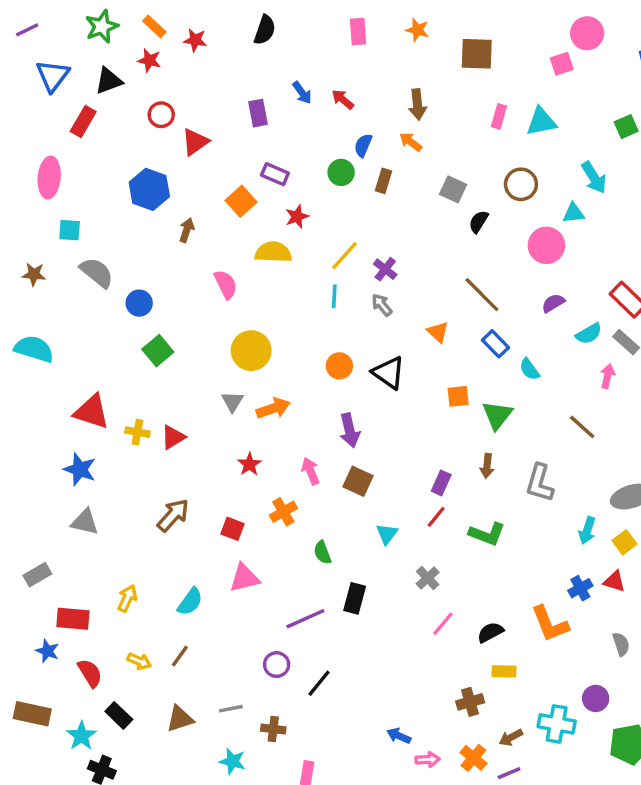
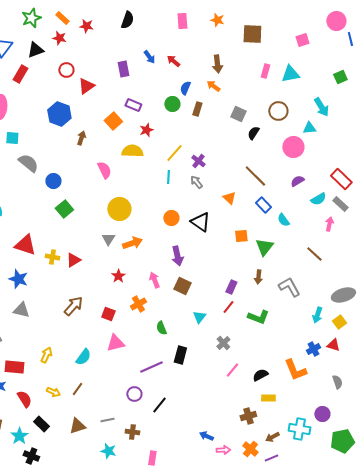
pink circle: (587, 33) -> (336, 21), moved
gray L-shape: (540, 483) -> (289, 287), turned 135

